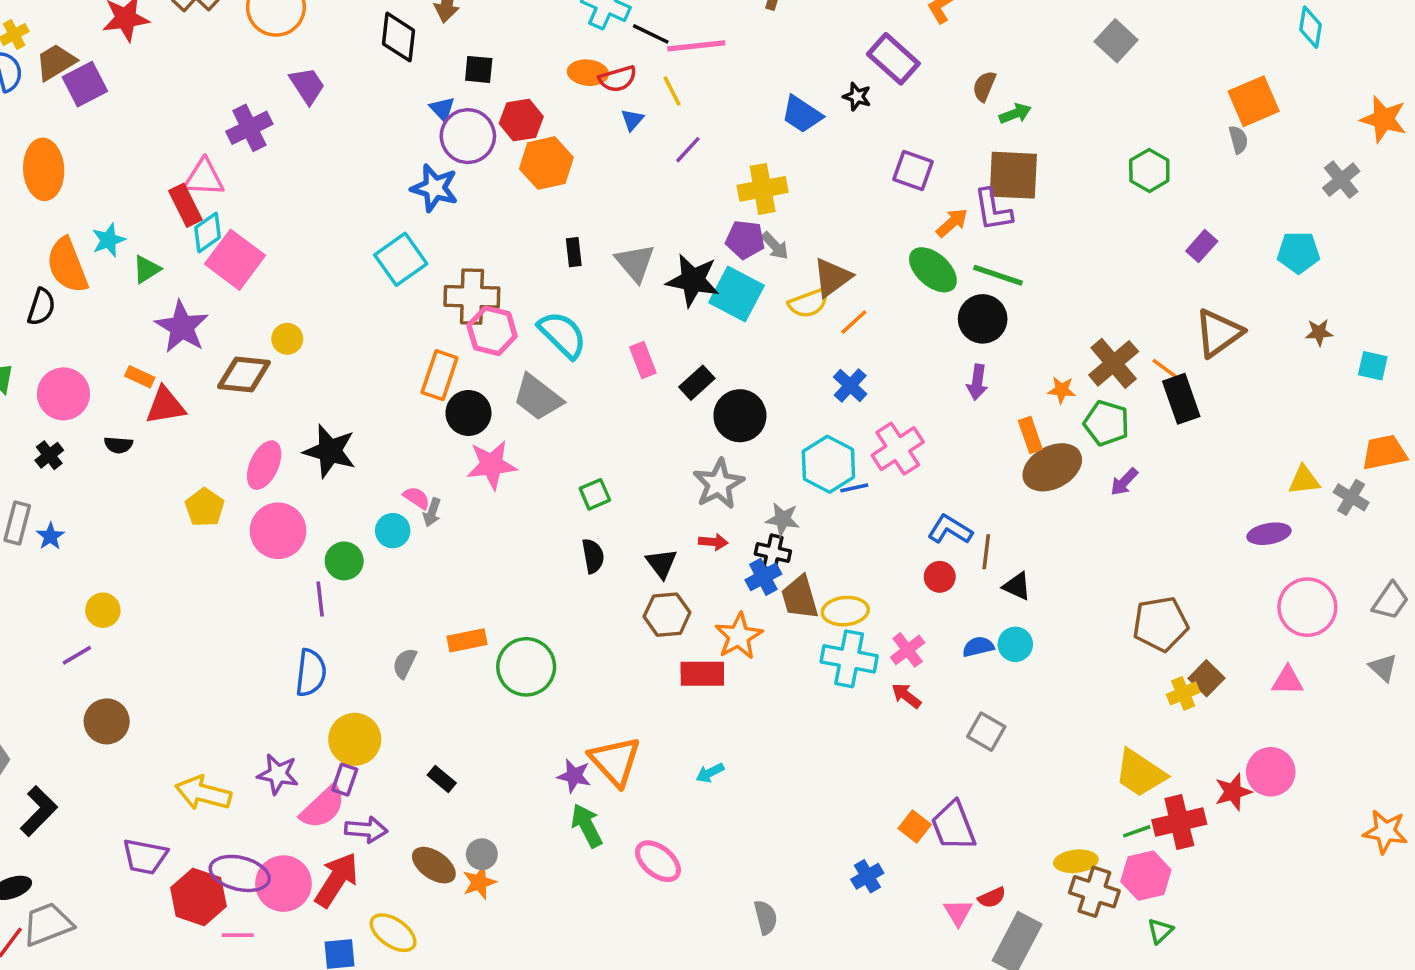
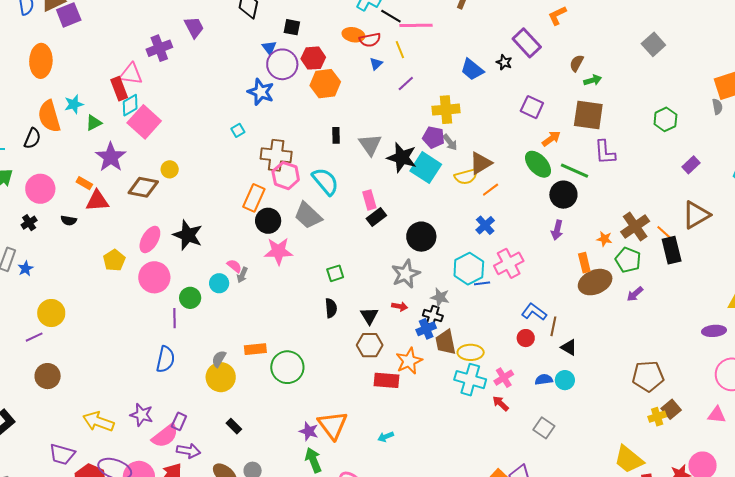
purple L-shape: (993, 210) -> (605, 152), moved
cyan square: (401, 259) -> (238, 130), size x0.5
black rectangle: (697, 383) -> (376, 217), moved
yellow circle: (103, 610) -> (51, 313), size x1.4
yellow circle: (355, 739) -> (221, 377), moved

